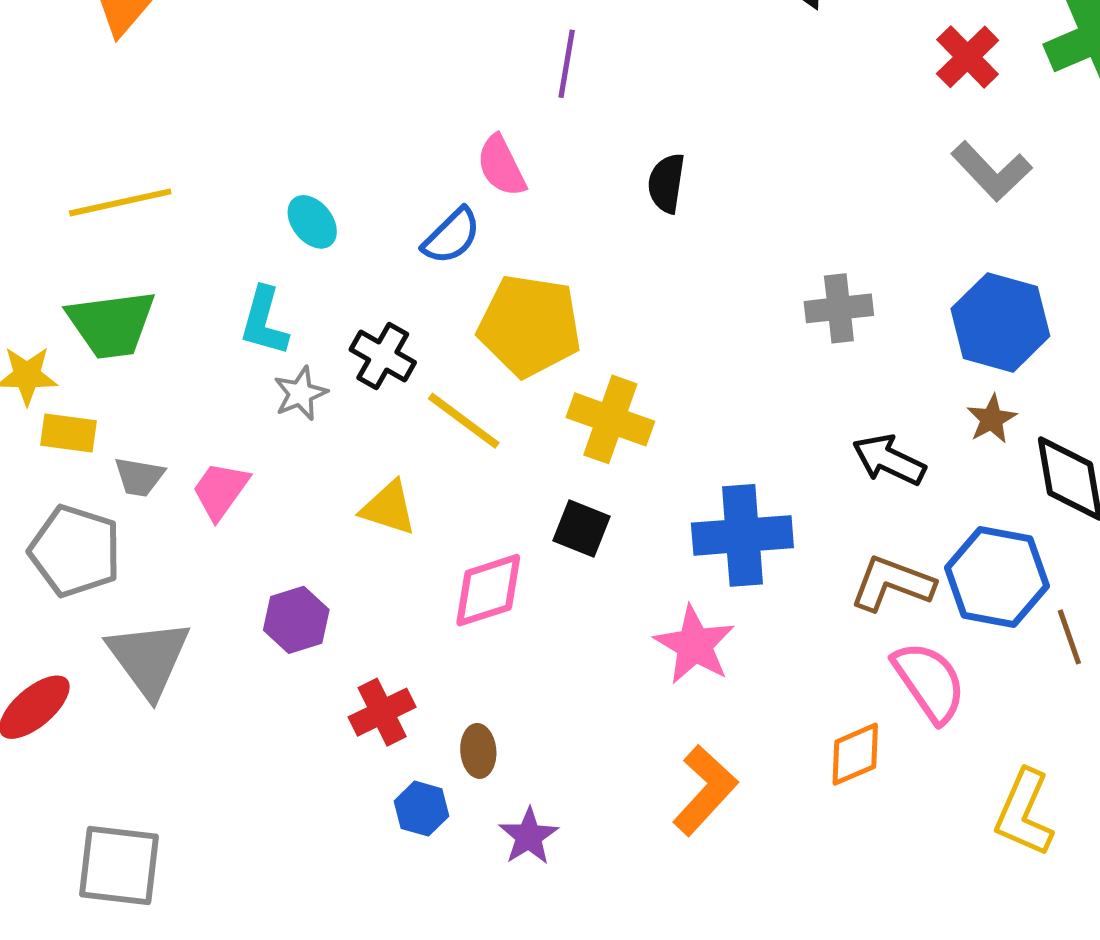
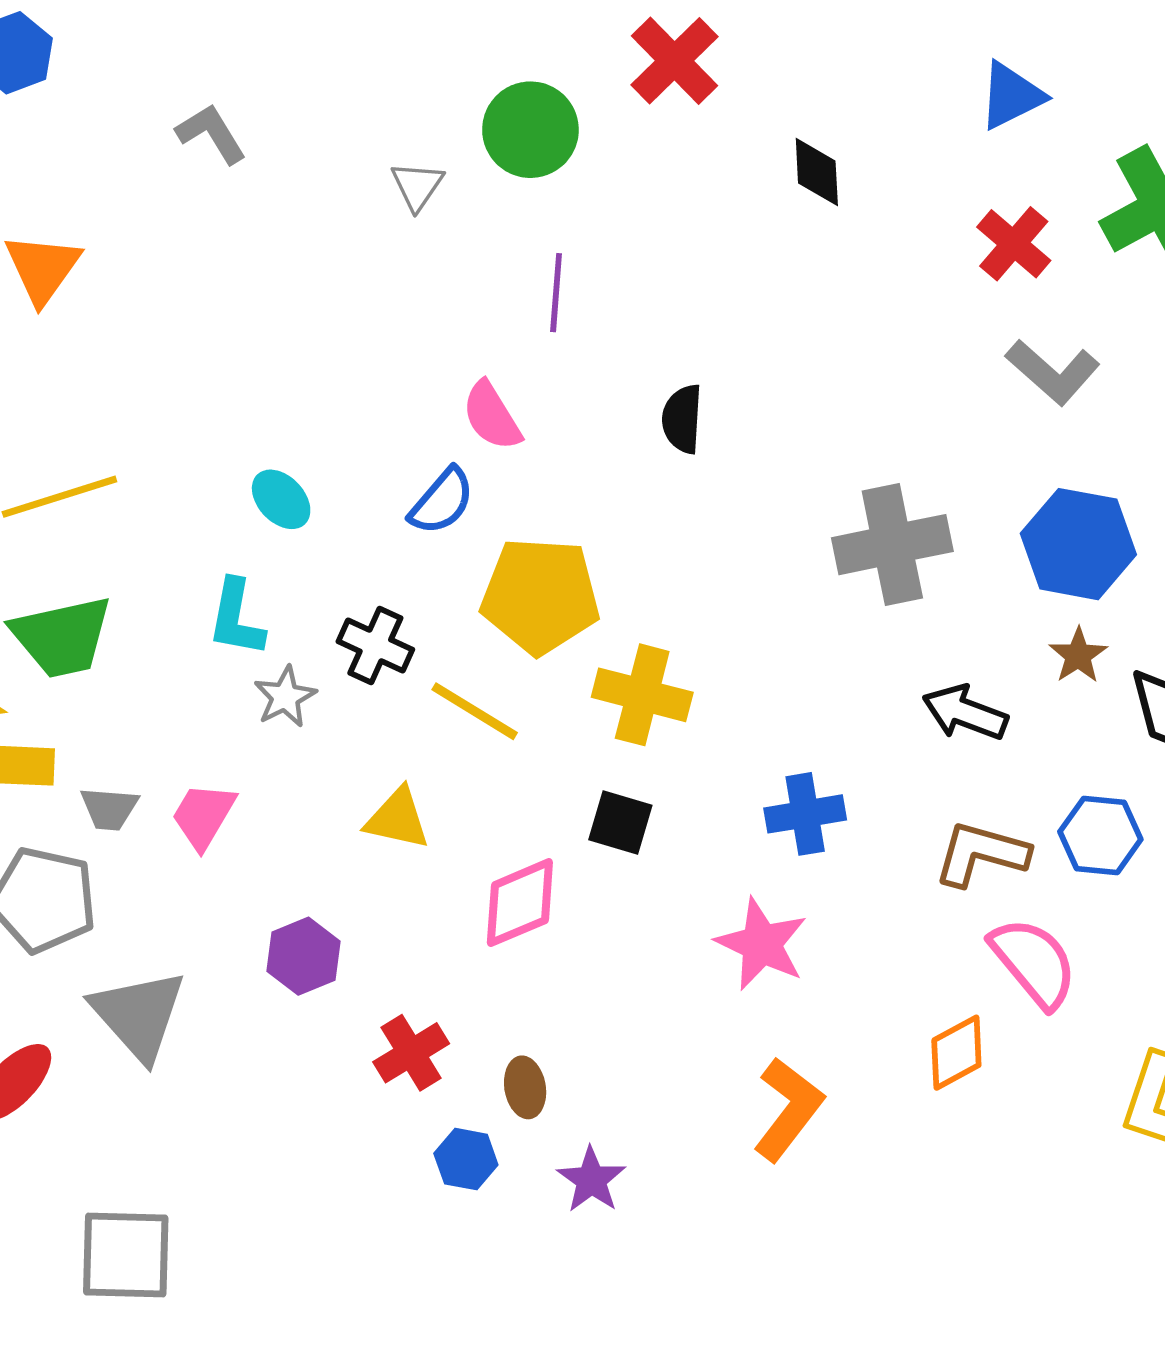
gray cross: (839, 308) -> (892, 545), size x1.5
blue cross: (742, 535) -> (805, 814), size x0.7
blue hexagon: (997, 577) -> (1100, 836), size x0.7

